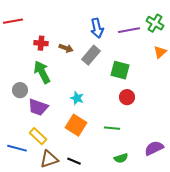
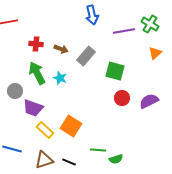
blue arrow: (97, 28) -> (92, 15), moved
cyan star: (77, 98) -> (60, 78), moved
green line: (112, 128) -> (98, 150), moved
yellow rectangle: (38, 136) -> (45, 130), moved
purple semicircle: (154, 148) -> (149, 101), moved

